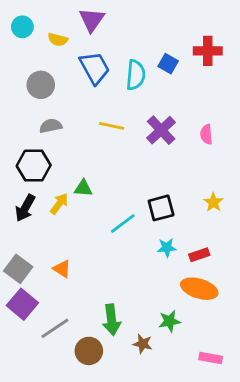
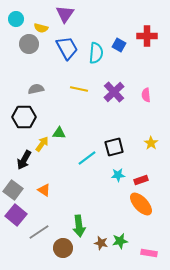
gray circle: (41, 85) -> (29, 44), moved
black arrow: (25, 208) -> (24, 160), moved
orange ellipse: (199, 289) -> (141, 204), turned 30
green star: (170, 321) -> (120, 241), moved

